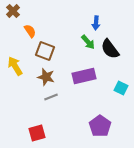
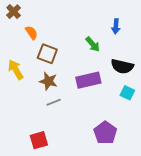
blue arrow: (96, 23) -> (116, 26), moved
black semicircle: (110, 49) -> (122, 66), moved, turned -40

